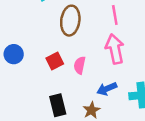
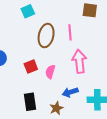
pink line: (115, 15) -> (70, 32), moved

